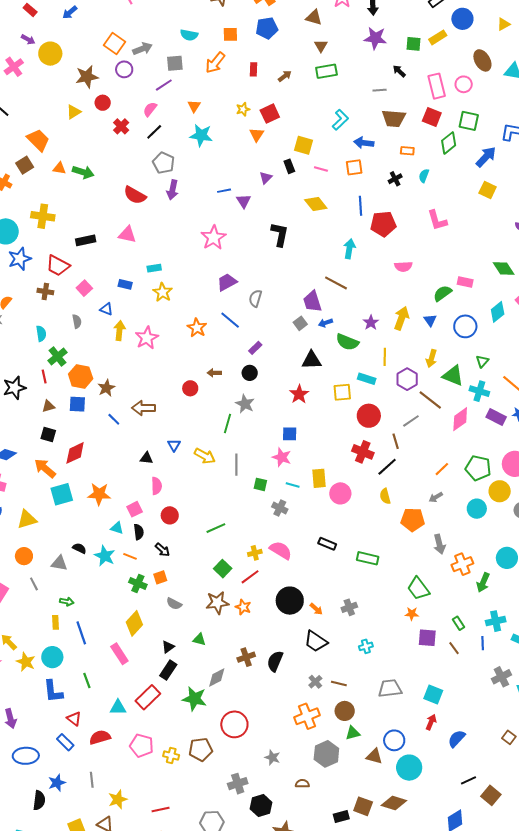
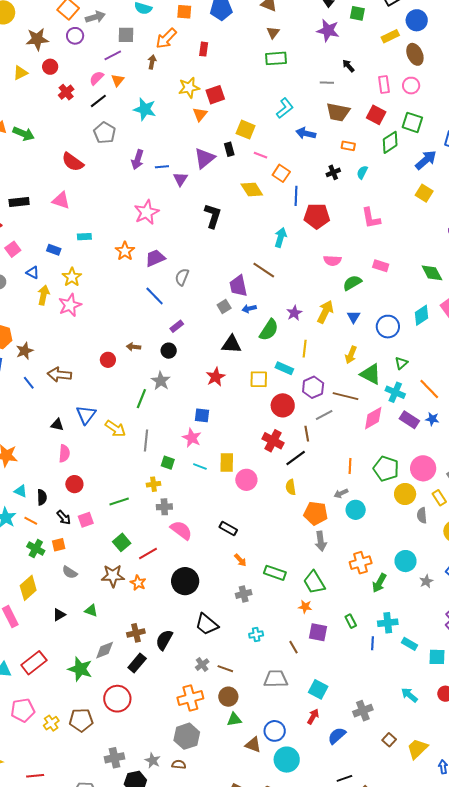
green square: (413, 44) -> (357, 13), moved
brown ellipse: (482, 60) -> (415, 54), moved
brown arrow: (285, 76) -> (152, 62), moved, turned -48
pink rectangle: (437, 86) -> (384, 84), size x0.7
orange triangle: (194, 106) -> (118, 80), moved
yellow star: (243, 109) -> (189, 88), size x1.5
orange square: (354, 167) -> (281, 173), moved, turned 36
purple triangle: (266, 178) -> (205, 158), size x1.6
purple arrow: (172, 190) -> (138, 160), moved
pink rectangle: (465, 282) -> (381, 266), moved
yellow star: (163, 292) -> (72, 277), moved
green semicircle: (442, 293) -> (352, 283), moved
orange star: (197, 328) -> (125, 251), moved
green semicircle: (347, 342) -> (269, 330), turned -85
purple hexagon: (407, 379) -> (313, 387), moved
brown line: (430, 400) -> (345, 396), turned -30
blue triangle: (174, 445) -> (86, 415), size x1.5
orange line: (442, 469) -> (350, 466), turned -49
gray cross: (280, 508) -> (164, 507), moved, turned -35
pink square: (135, 509) -> (86, 520), moved
cyan circle: (477, 509) -> (356, 510), moved
gray arrow: (439, 544) -> (321, 541), moved
yellow cross: (255, 553) -> (154, 484), moved
green rectangle: (368, 558) -> (275, 573), moved
orange arrow: (316, 609) -> (240, 560), moved
brown line: (454, 648) -> (294, 647), moved
black rectangle: (168, 670) -> (137, 663), moved
gray cross: (501, 677) -> (363, 711), moved
pink pentagon: (141, 746) -> (23, 710), turned -30
gray hexagon: (326, 754) -> (187, 736), moved
yellow cross: (171, 756) -> (51, 723), turned 35
gray star: (272, 757) -> (153, 760), moved

